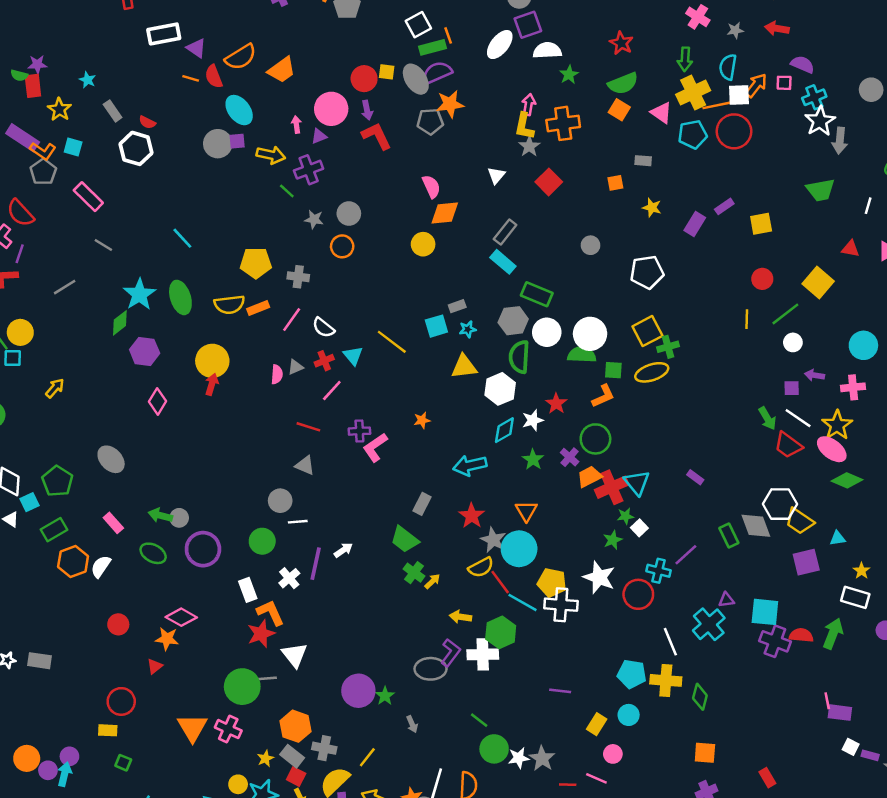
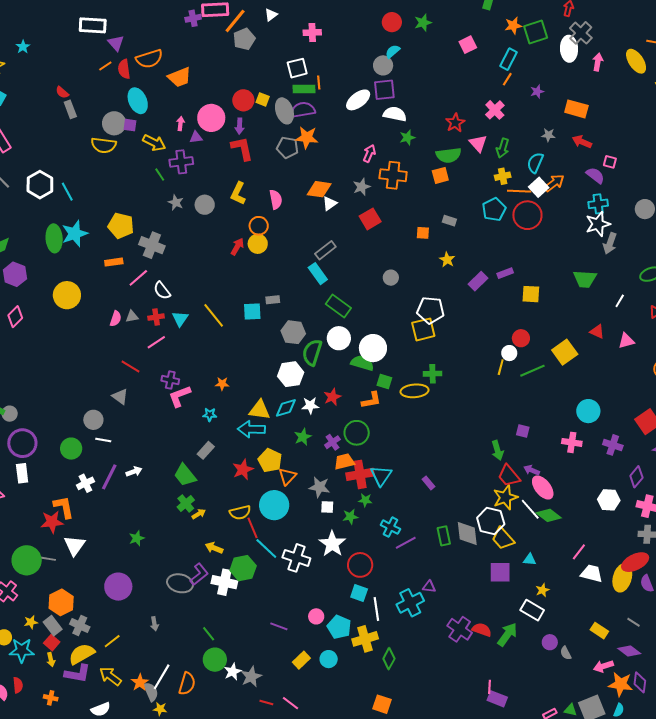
pink cross: (698, 17) -> (495, 110), moved
orange line: (191, 78) -> (105, 66), turned -64
pink square: (784, 83) -> (610, 162), moved
yellow cross: (693, 93) -> (503, 176), size x0.6
white square: (739, 95) -> (539, 187), turned 36
orange square: (619, 110) -> (440, 175), turned 30
gray rectangle: (113, 111) -> (70, 109), moved
pink triangle: (661, 113) -> (478, 143), moved
yellow L-shape: (524, 126) -> (238, 193), moved
cyan pentagon: (693, 134) -> (494, 209), turned -30
white hexagon: (136, 148) -> (40, 185), moved
orange diamond: (445, 213) -> (319, 189), moved
orange circle: (342, 246) -> (259, 226), moved
gray cross: (298, 277) -> (152, 245), size x1.4
cyan star: (139, 294) -> (75, 234), moved
yellow semicircle: (229, 304) -> (104, 145), moved
gray hexagon: (513, 321) -> (293, 332), moved
cyan star: (468, 329) -> (210, 415), moved
yellow square: (647, 331) -> (423, 329), moved
white circle: (793, 342) -> (509, 353), moved
yellow triangle: (464, 367) -> (259, 410), moved
purple arrow: (815, 375) -> (532, 470), moved
red arrow: (212, 384) -> (237, 247), moved
white line: (798, 418) -> (530, 509), moved
yellow star: (837, 425) -> (505, 497), moved
white square: (639, 528) -> (327, 507), moved, turned 32
gray star: (493, 540) -> (319, 487), moved, turned -30
cyan cross: (659, 571) -> (390, 527), moved
yellow pentagon: (552, 583) -> (270, 460), moved
white rectangle: (248, 590) -> (22, 473), moved
cyan square: (765, 612) -> (359, 593), moved, size x0.7
yellow cross: (666, 680) -> (365, 639), turned -35
green star: (385, 696) -> (137, 538), moved
pink circle: (613, 754) -> (316, 616), moved
white star: (519, 758) -> (233, 672), turned -30

